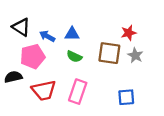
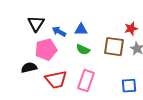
black triangle: (21, 27) -> (36, 24), turned 30

